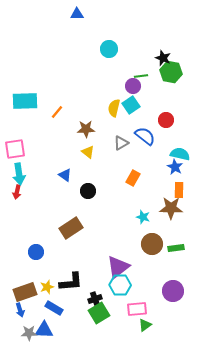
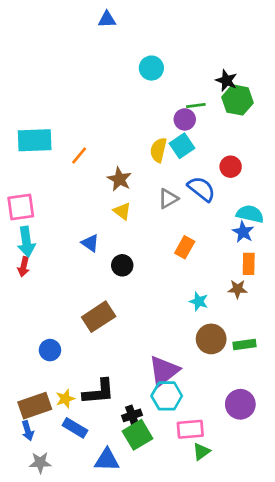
brown star: (86, 129) -> (119, 179), turned 30
brown star: (171, 208) -> (238, 289), size x0.6
blue triangle: (44, 330) -> (107, 460), moved

